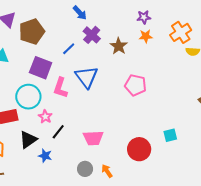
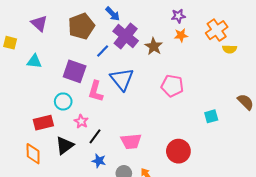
brown pentagon: (32, 32) -> (81, 26), moved
purple cross: (92, 35) -> (126, 36), size x1.4
cyan circle: (28, 97) -> (63, 101), size x0.7
cyan square: (170, 135) -> (211, 116), moved
blue star: (45, 156) -> (99, 161), moved

